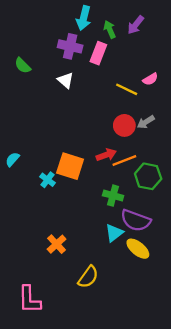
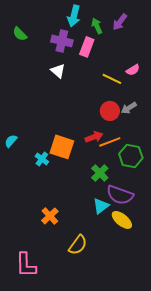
green semicircle: (23, 66) -> (20, 34), moved
green cross: (113, 196) -> (100, 173), turned 30

